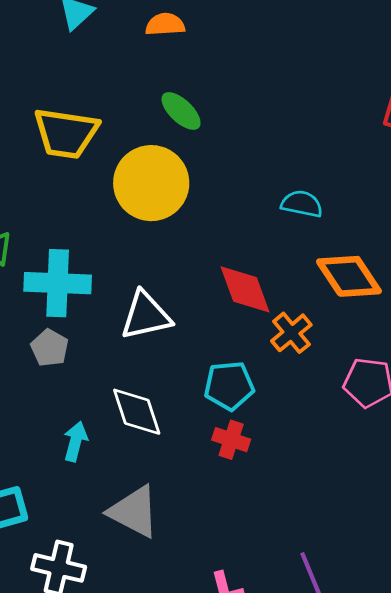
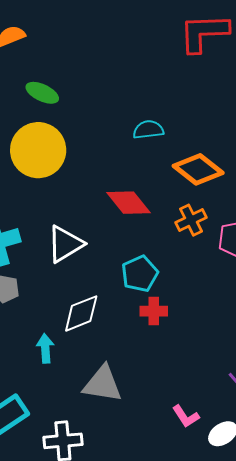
orange cross: (291, 333) -> (191, 220), moved, turned 32
white diamond: (137, 412) -> (81, 313), turned -75

